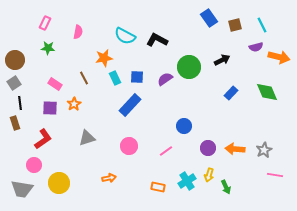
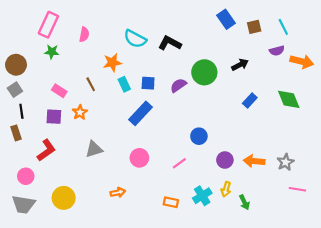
pink rectangle: (45, 23) -> (48, 25), size x1.6
pink circle: (34, 165) -> (26, 176), moved

